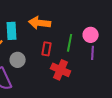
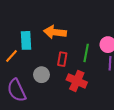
gray circle: (18, 60) -> (42, 75), moved

